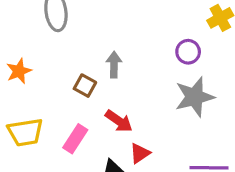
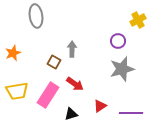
pink rectangle: (75, 139) -> (48, 95), size x1.4
red triangle: (140, 153) -> (100, 106), moved

